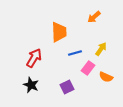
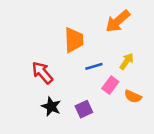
orange arrow: (94, 17) -> (118, 21), size x1.5
red arrow: (34, 58) -> (42, 73), turned -72
black star: (31, 85) -> (51, 107), moved

